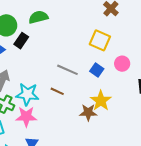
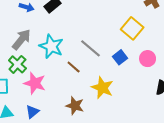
cyan star: (27, 94) -> (51, 46), moved
yellow star: (101, 101) -> (102, 88), moved, turned -30
brown star: (88, 112) -> (75, 106), moved

